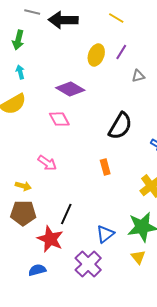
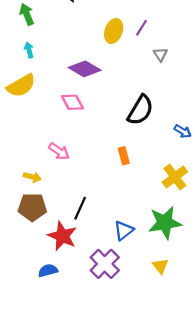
green arrow: (18, 40) -> (27, 14), turned 144
gray triangle: (138, 76) -> (160, 54), turned -48
yellow triangle: (138, 257) -> (160, 266), moved

